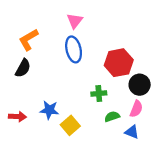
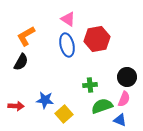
pink triangle: (75, 21) -> (68, 19), turned -35
red hexagon: (119, 63) -> (97, 39), moved
green semicircle: (112, 117) -> (102, 106), size x1.5

